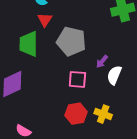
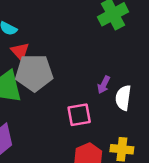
gray pentagon: (71, 41) -> (34, 73), moved

